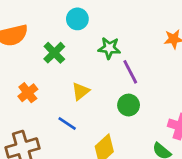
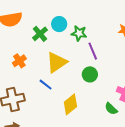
cyan circle: (77, 19) -> (59, 24), moved
yellow triangle: (81, 91) -> (57, 62), size x1.6

